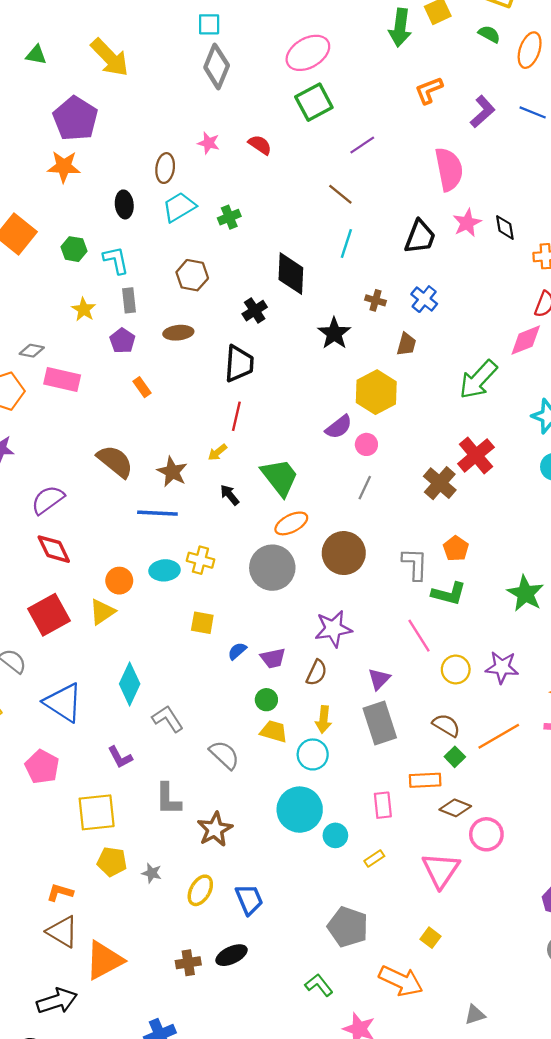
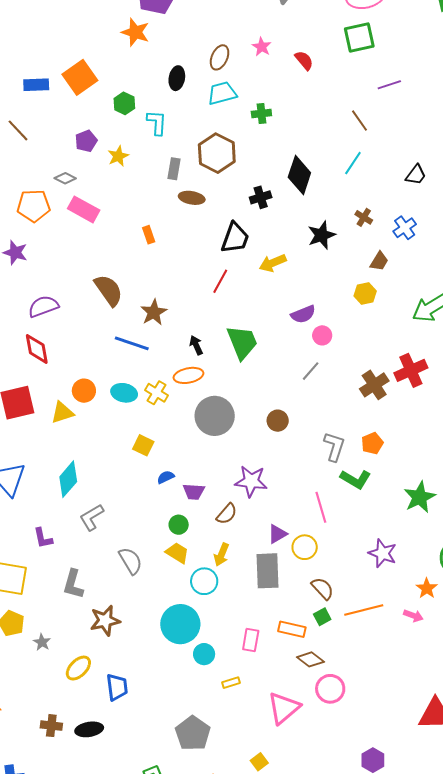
black trapezoid: (420, 237) -> (416, 175), size x0.7
brown hexagon: (192, 275) -> (217, 153), size x1.4
gray rectangle: (129, 300) -> (174, 169), moved
purple pentagon: (122, 341) -> (86, 141), moved
yellow hexagon: (376, 392) -> (365, 293), moved, size x0.6
yellow arrow: (217, 452) -> (273, 263), moved, size x1.5
orange ellipse: (291, 523) -> (188, 375), moved
brown circle: (344, 553) -> (278, 421), size x0.6
yellow circle: (456, 669) -> (305, 547), moved
gray L-shape: (168, 719) -> (92, 517), turned -104

